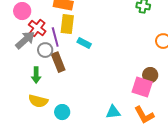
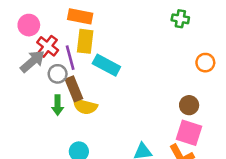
cyan rectangle: (84, 43) -> (106, 65), size x1.5
green arrow: (36, 75) -> (58, 105), moved
pink square: (142, 87) -> (189, 133), moved
yellow semicircle: (38, 101) -> (85, 106), moved

